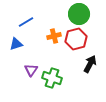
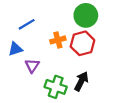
black arrow: (90, 64) -> (81, 81), moved
purple triangle: (31, 70) -> (32, 66), moved

